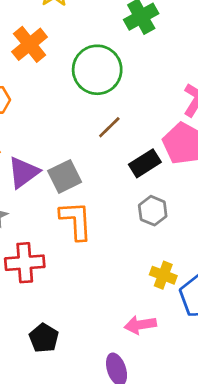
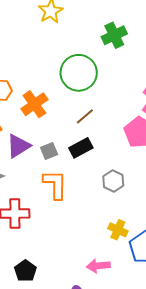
orange cross: (30, 44) -> (34, 104), moved
black rectangle: (145, 163) -> (81, 148), moved
gray square: (65, 176) -> (49, 151), size x0.7

